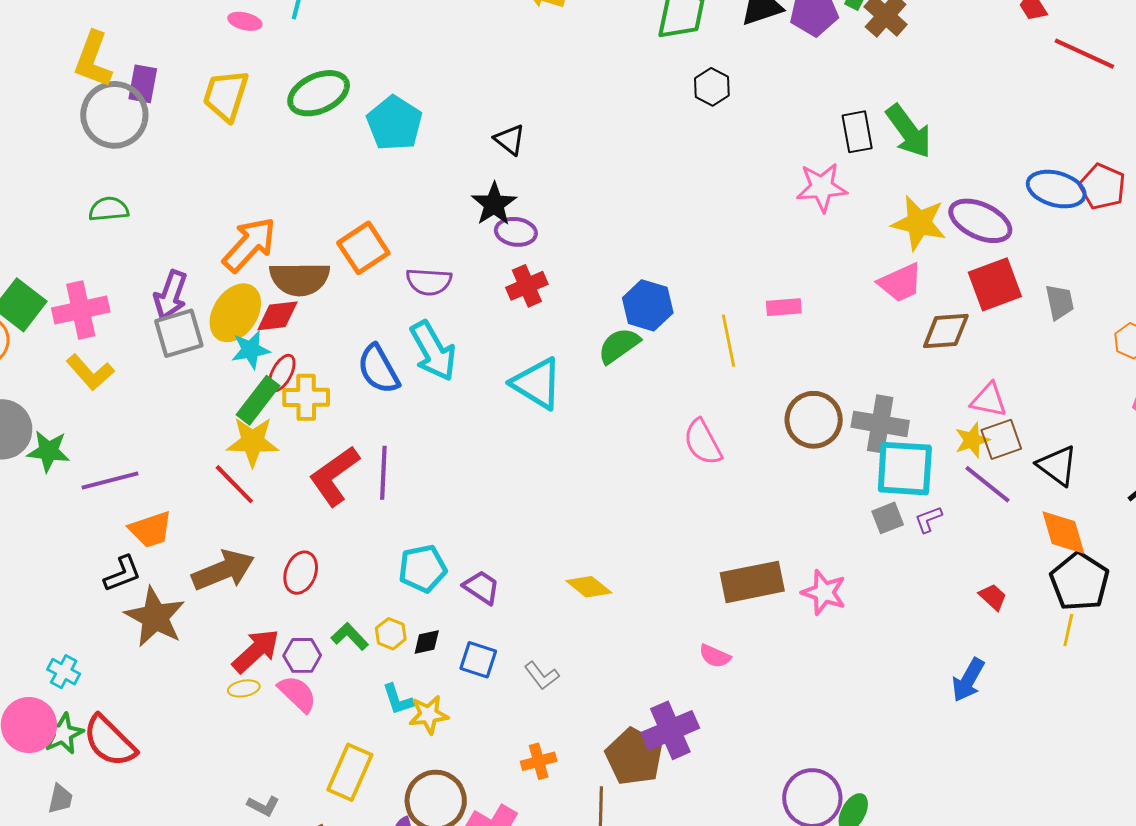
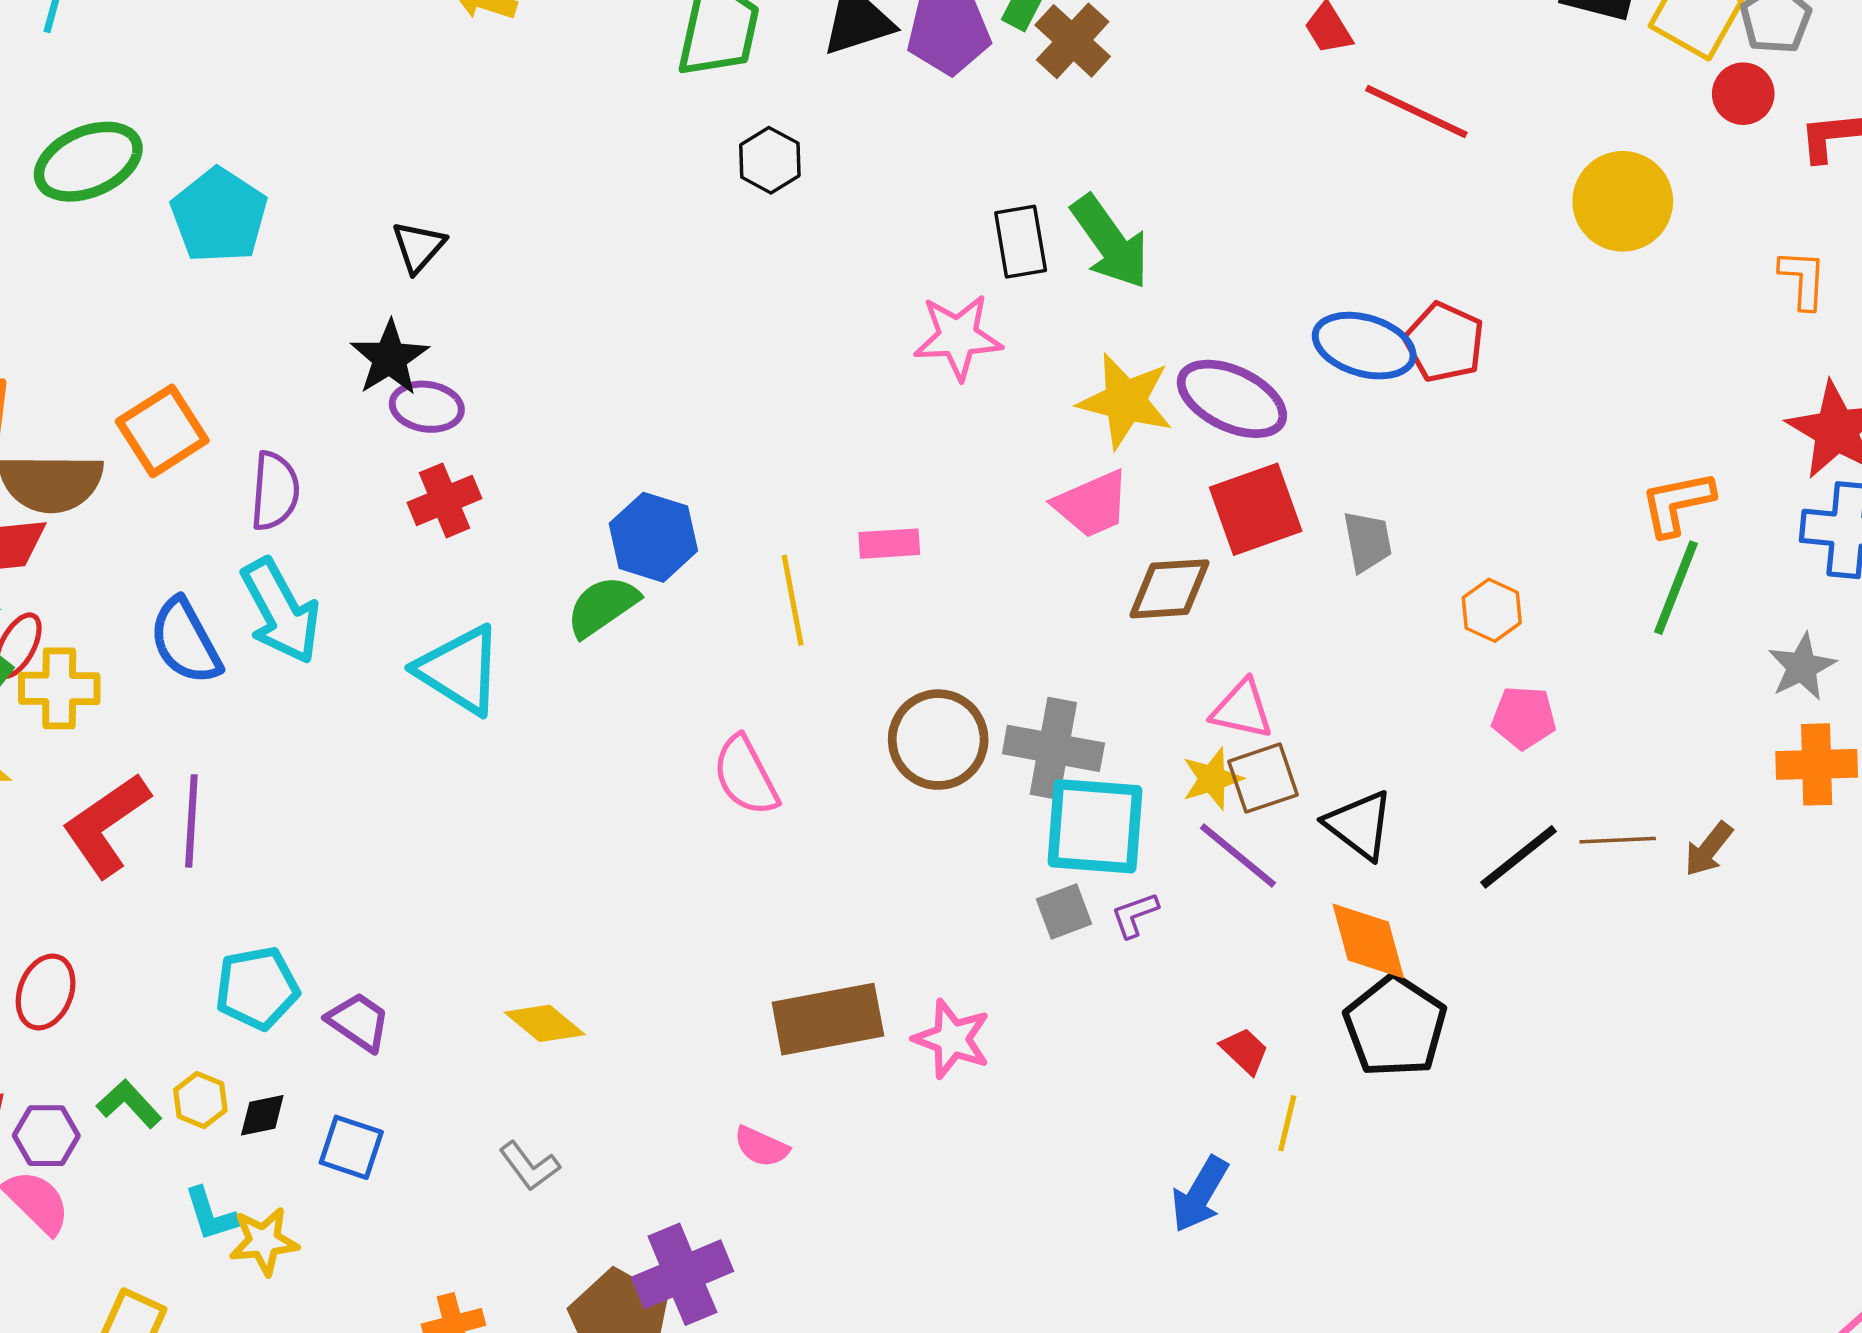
black triangle: (510, 140) -> (418, 247), turned 32
purple semicircle: (429, 282) -> (275, 491), turned -90
yellow line: (1068, 630) -> (1287, 1123), moved
gray L-shape: (542, 676) -> (529, 1166), moved

